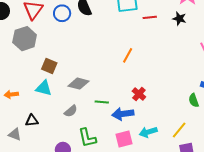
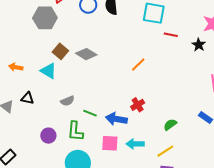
gray diamond: (78, 84) -> (86, 54), moved
green semicircle: (194, 100) -> (170, 125), moved, turned 56
green line: (102, 102) -> (90, 113), moved

